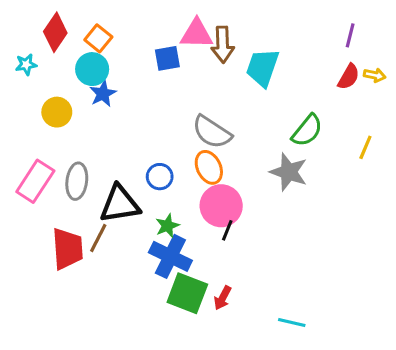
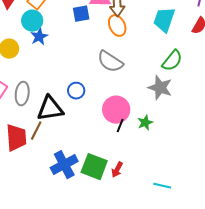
cyan trapezoid: (263, 68) -> (164, 20), moved
orange ellipse: (209, 167) -> (117, 26), moved
green star: (167, 226) -> (145, 123), moved
blue cross: (170, 256) -> (64, 165), moved, turned 36

